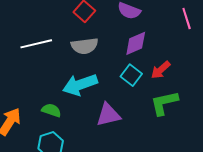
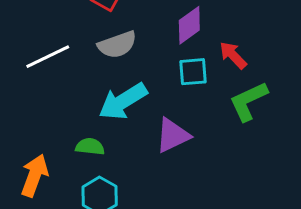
red arrow: (161, 70) -> (233, 55), turned 100
cyan square: (131, 75) -> (193, 72), turned -30

